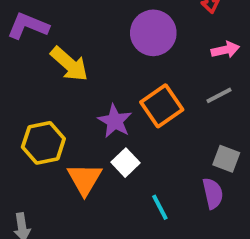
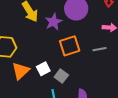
purple star: (115, 121) -> (54, 22), moved
gray square: (226, 159) -> (61, 76), moved

